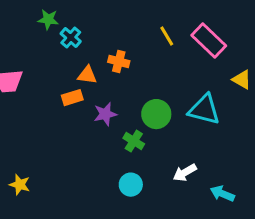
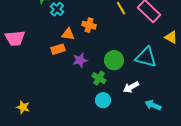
white arrow: (185, 173) -> (131, 87), moved
cyan circle: (131, 185) -> (103, 100), moved
cyan arrow: (222, 194) -> (153, 105), moved

